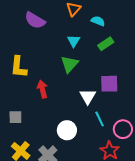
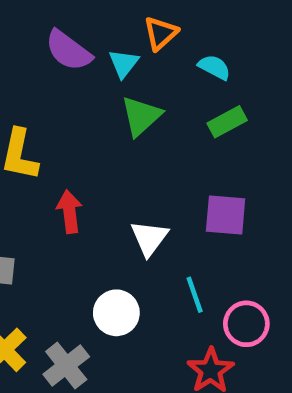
cyan triangle: (74, 41) -> (124, 64), moved
green triangle: (70, 64) -> (141, 116), moved
white triangle: (88, 96) -> (149, 238), moved

